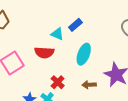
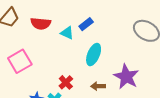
red semicircle: (44, 52) -> (41, 24), moved

